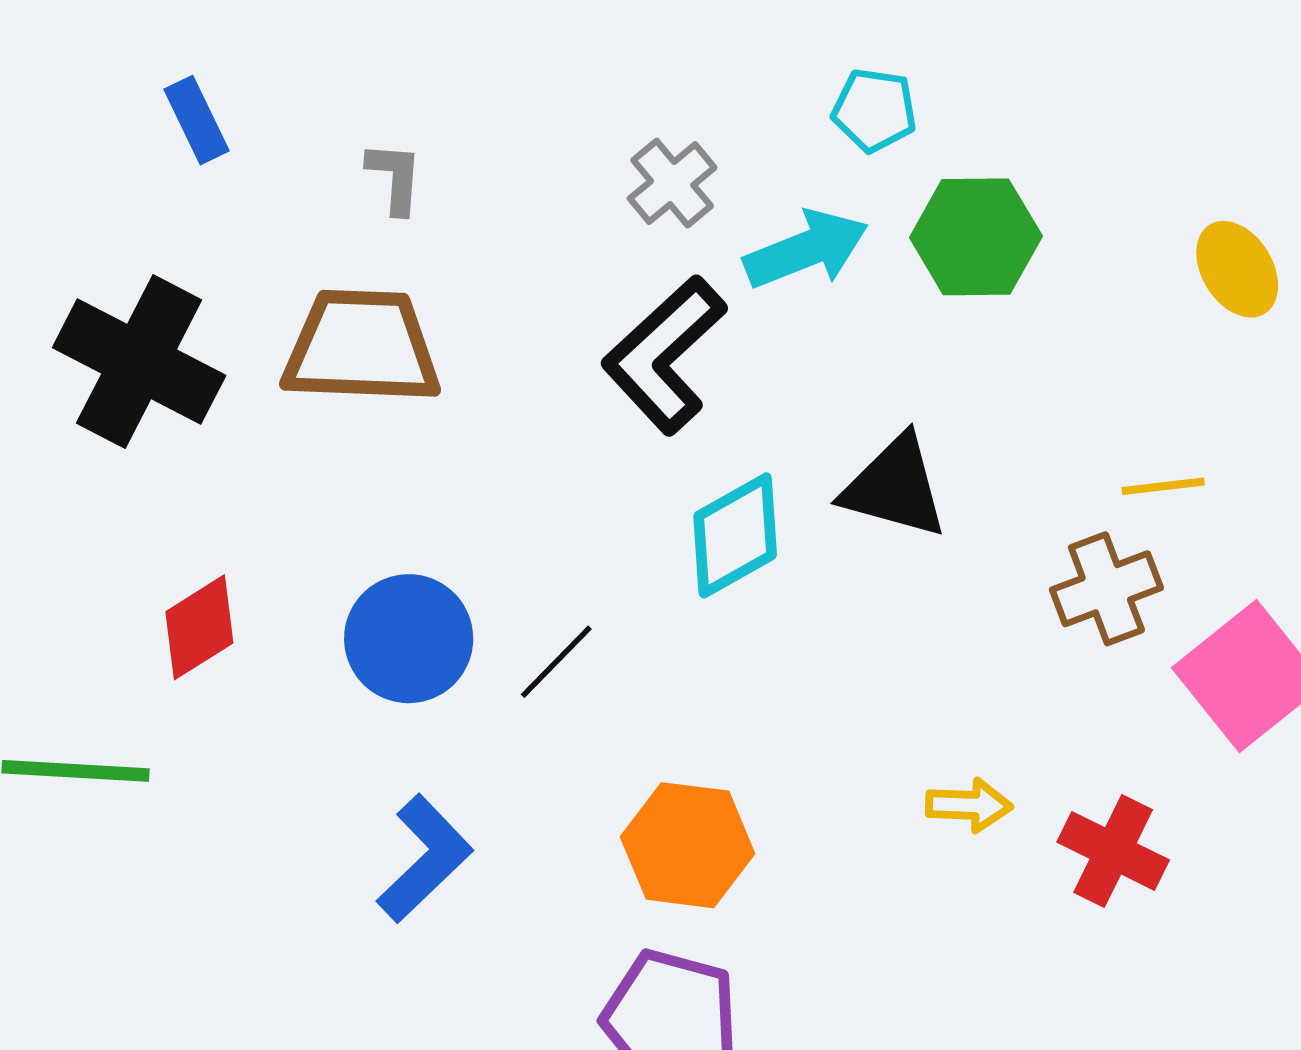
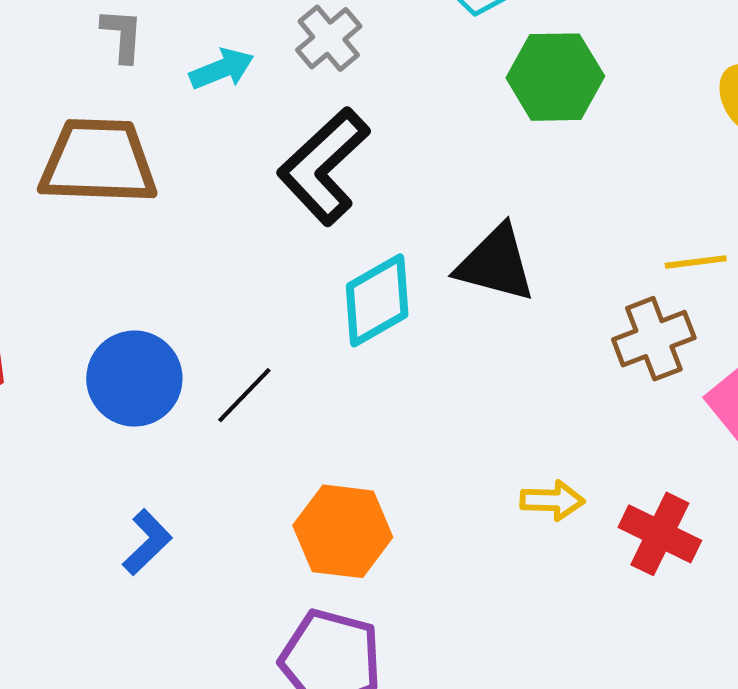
cyan arrow: (806, 249) -> (222, 69), moved, size x0.7
blue L-shape: (425, 859) -> (147, 542), size x0.7

